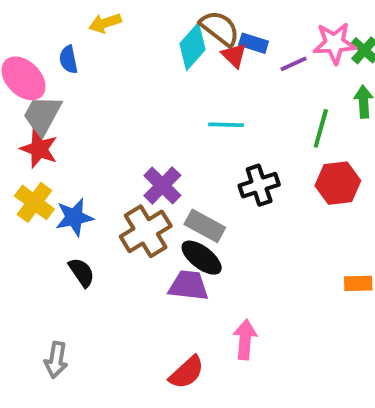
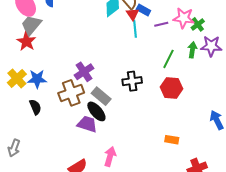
cyan line: (226, 125) -> (135, 29), moved, turned 72
yellow cross: (34, 202) -> (17, 78), moved

